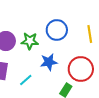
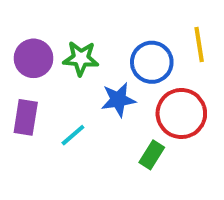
blue circle: (57, 30) -> (152, 62), moved

